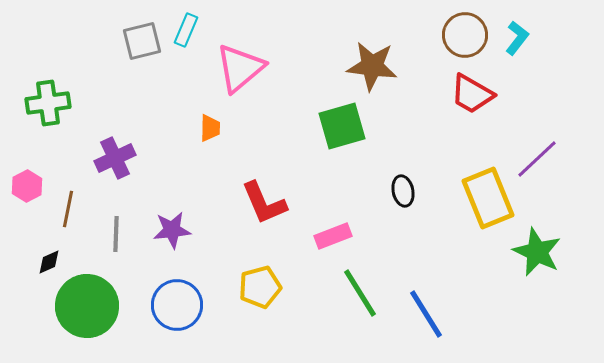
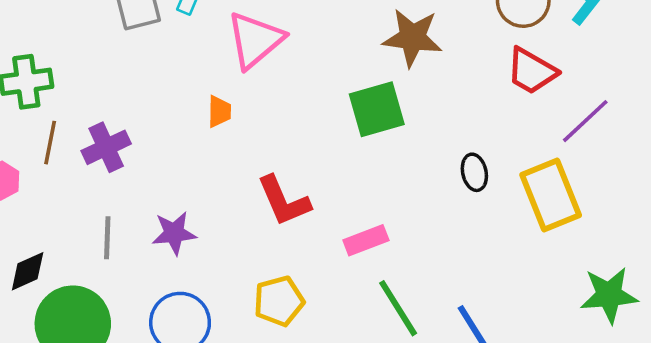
purple line: (537, 159) -> (585, 121), moved
black ellipse: (403, 191) -> (474, 172), moved
brown line: (68, 209) -> (50, 143), moved
green star: (537, 252) -> (609, 295), moved, turned -30
black diamond: (49, 262) -> (28, 271), size x1.4

